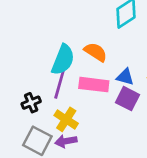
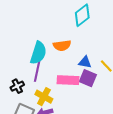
orange semicircle: (96, 52) -> (62, 46), turned 144
pink rectangle: (94, 85) -> (68, 80), moved

